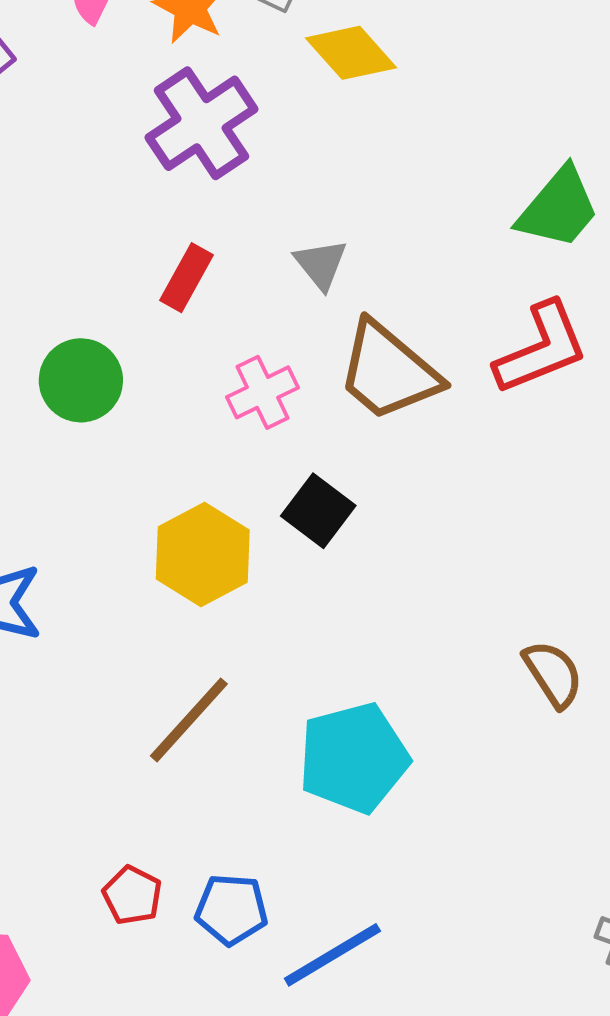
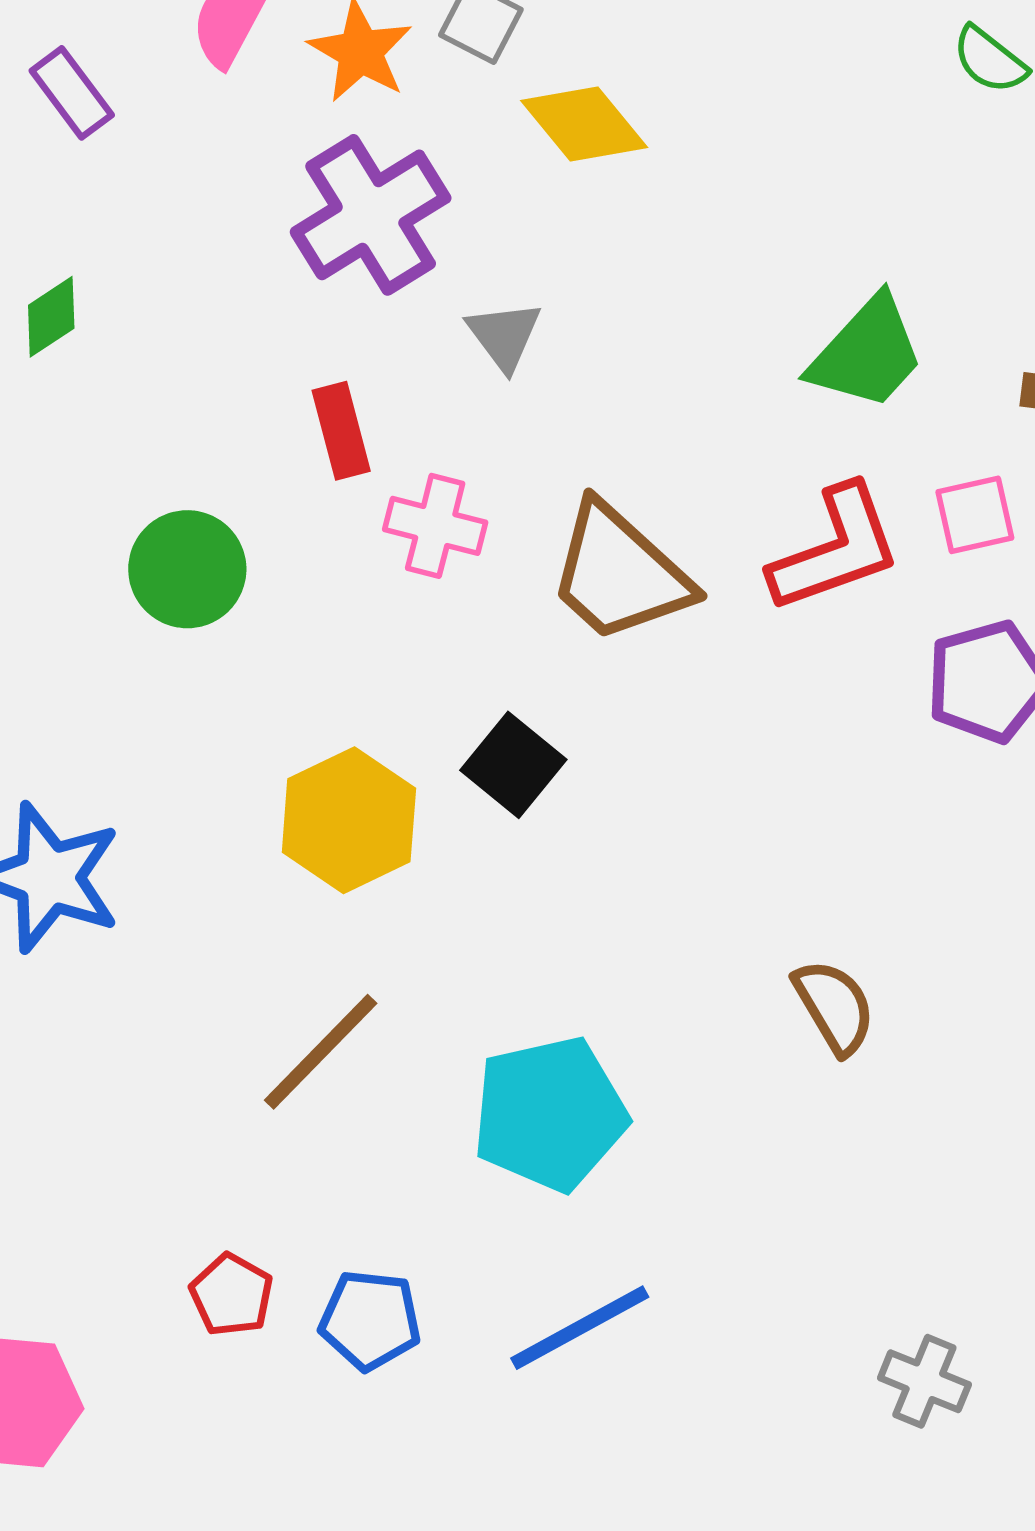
gray triangle: (321, 264) -> (504, 336), moved
red rectangle: (186, 278) -> (341, 431), turned -46
pink cross: (262, 392) -> (435, 526), moved, turned 38
blue line: (332, 955) -> (580, 1328), moved

